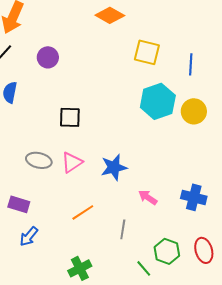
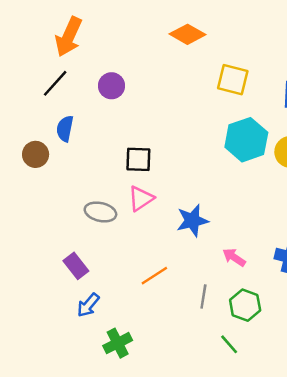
pink triangle: (72, 162) -> (141, 198), moved
purple rectangle: (19, 204) -> (76, 266), turned 35
green hexagon: (167, 251) -> (245, 305), moved
green cross: (80, 268) -> (118, 343), moved

